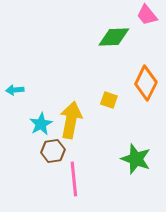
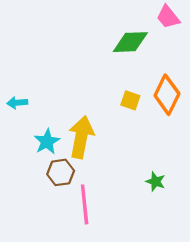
yellow square: (109, 100) -> (130, 100), moved
green star: (136, 159) -> (155, 182), size x0.6

